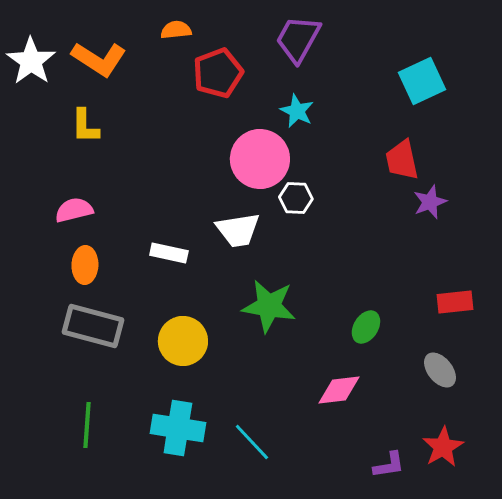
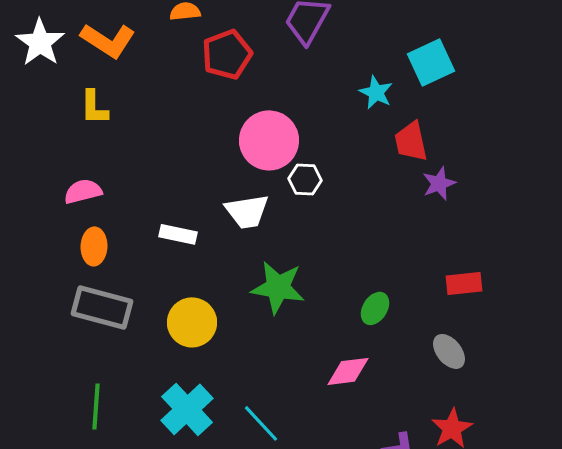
cyan star: (297, 111) -> (376, 92), moved
cyan cross: (178, 428) -> (187, 409), turned 38

